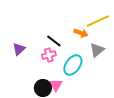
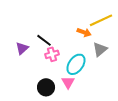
black line: (54, 41) -> (44, 40), moved
pink triangle: (56, 85) -> (68, 82), moved

